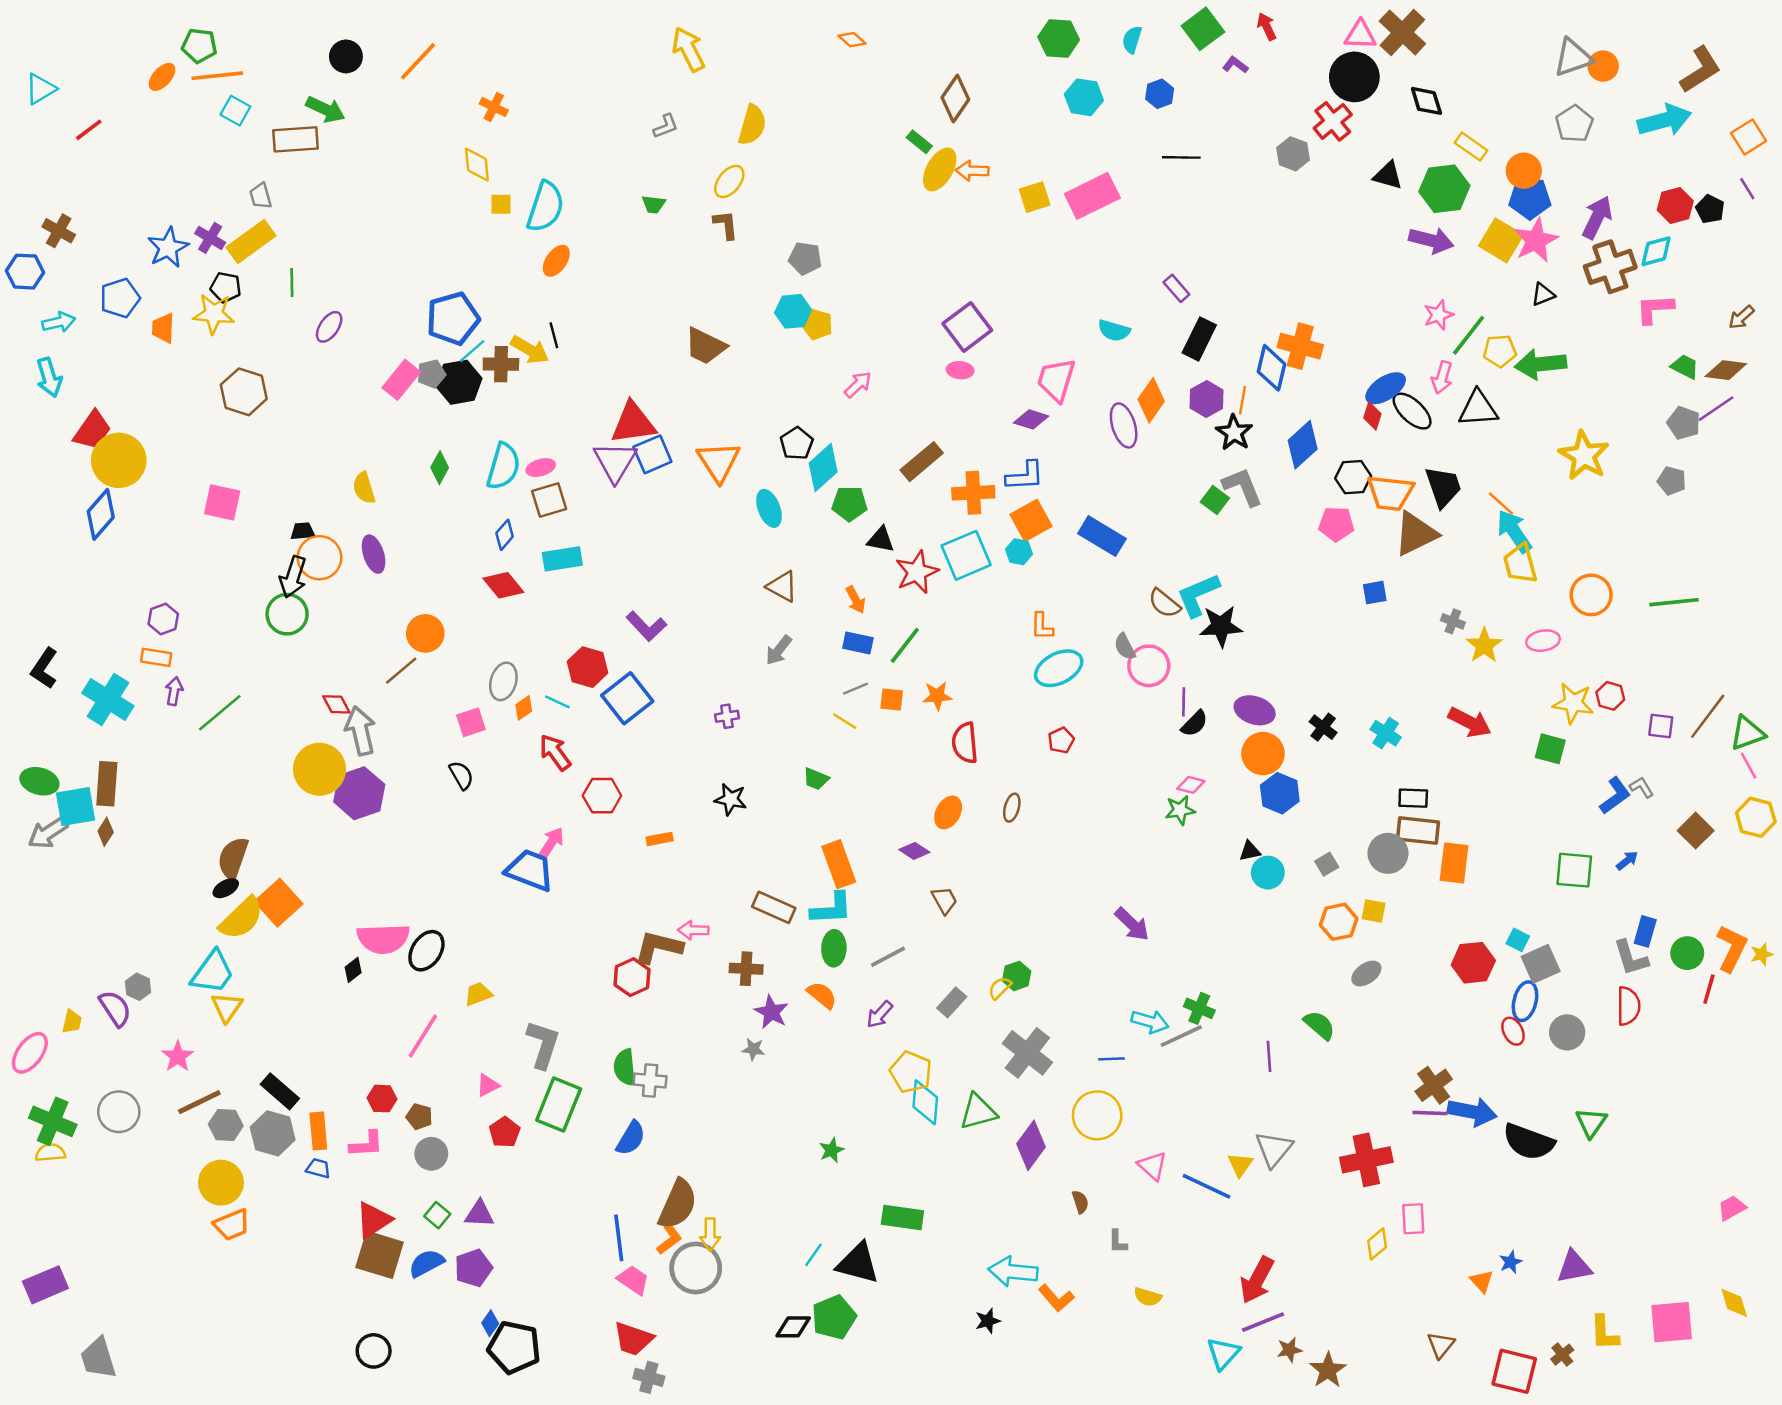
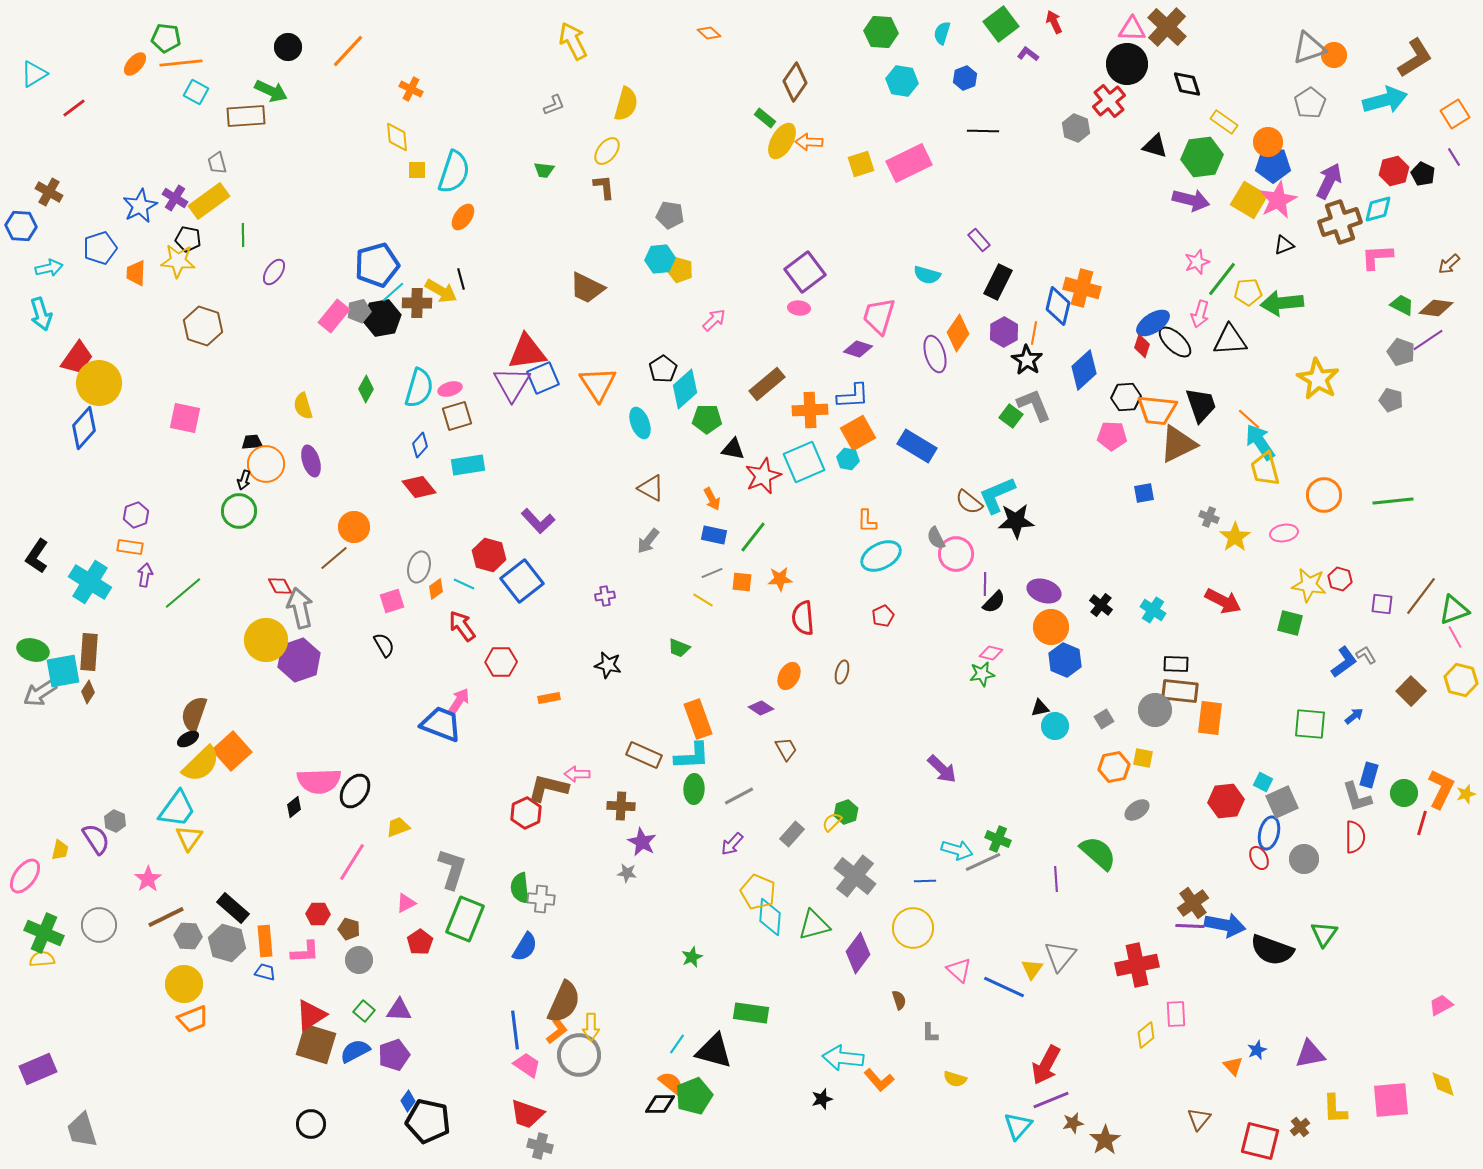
black arrow: (293, 577) -> (244, 480), size x0.6
orange semicircle: (822, 995) -> (671, 1083), moved
green semicircle: (1319, 1025) -> (1098, 853), size x1.4

